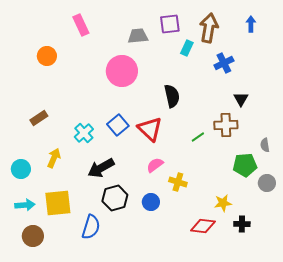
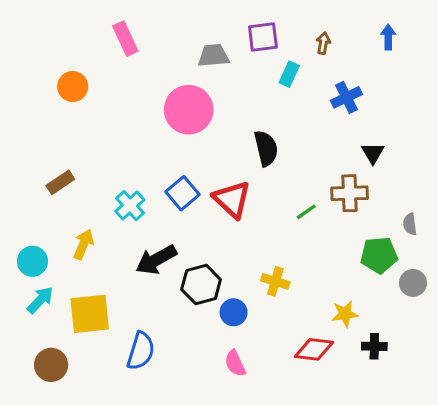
brown arrow: (209, 28) -> (323, 43), size x0.5
pink semicircle: (155, 165) -> (235, 363), moved, turned -78
black hexagon: (115, 198) -> (201, 284), moved
cyan arrow: (25, 205) -> (40, 300), moved, turned -42

